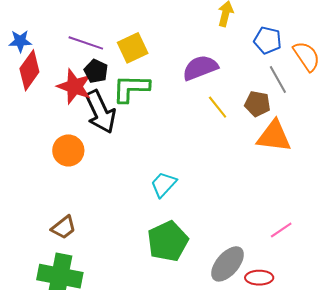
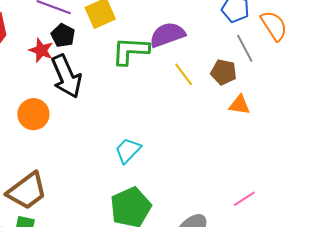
red star: (74, 86) -> (41, 50), size x0.7
green L-shape: (131, 88) -> (131, 51), moved
orange triangle: (274, 136) -> (239, 105), size x0.6
brown trapezoid: (64, 227) -> (27, 191), size x1.6

